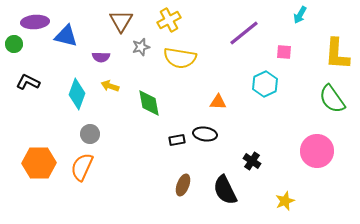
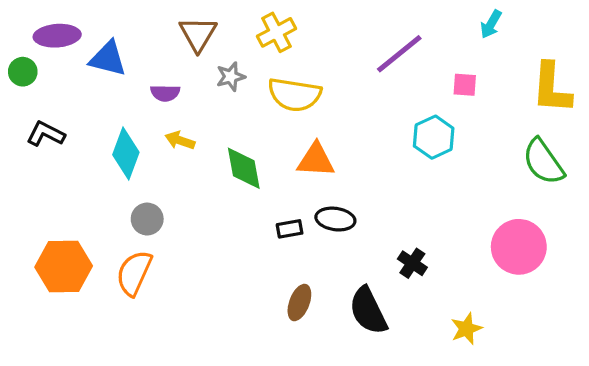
orange triangle: (218, 102) -> (316, 160), moved, size x1.4

